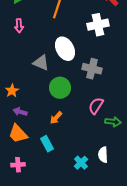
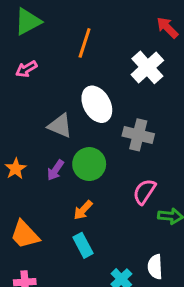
white cross: (98, 25) -> (147, 67), turned -30
pink arrow: (19, 26) -> (26, 69), turned 64
purple arrow: (20, 112) -> (55, 170), moved, turned -72
cyan rectangle: (47, 144) -> (83, 245), moved

